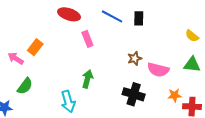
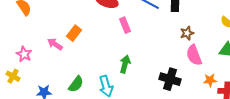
brown star: (135, 58) -> (187, 33), moved
pink semicircle: (158, 70) -> (194, 55), turned 55
green semicircle: (25, 86) -> (76, 84), moved

